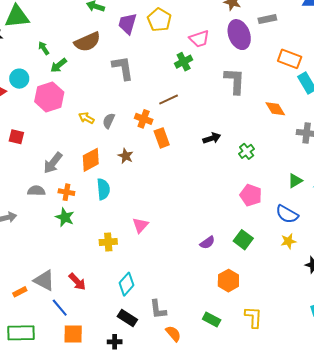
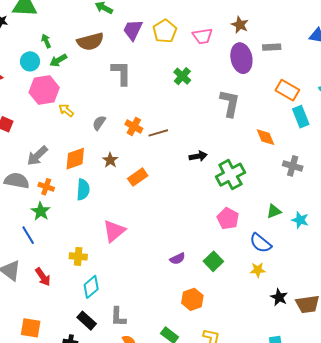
pink trapezoid: (199, 39) -> (203, 36), moved
green cross: (184, 62) -> (182, 76), turned -30
cyan circle: (19, 79) -> (30, 61), moved
brown line: (169, 99) -> (158, 133), moved
yellow arrow: (86, 118) -> (66, 110), moved
orange rectangle: (162, 138) -> (138, 177), moved, turned 66
green cross: (247, 151) -> (230, 175), size x1.8
gray semicircle: (36, 191) -> (17, 181), size x1.4
pink triangle: (140, 225) -> (114, 231), size x1.4
yellow cross: (108, 242) -> (78, 256), moved
blue line: (60, 308) -> (28, 235), moved

